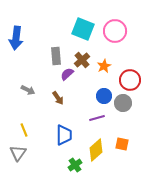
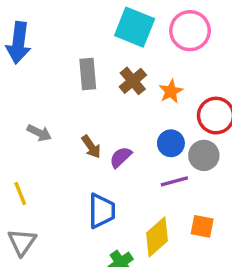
purple semicircle: (67, 74) -> (121, 157), moved
purple line: (97, 118) -> (174, 181), moved
yellow line: (24, 130) -> (20, 194), moved

